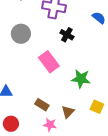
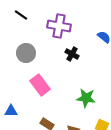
pink rectangle: (49, 62) -> (40, 85), moved

